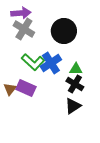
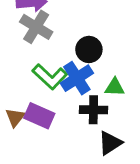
black circle: (64, 31) -> (89, 49), moved, size x0.7
black cross: (75, 84) -> (93, 110), moved, turned -30

